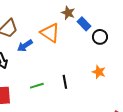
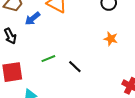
black line: (65, 82) -> (75, 67), moved, turned -32

